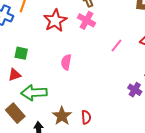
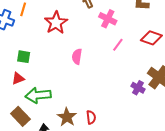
pink cross: (86, 20) -> (108, 19), moved
pink semicircle: (66, 62) -> (77, 57), moved

